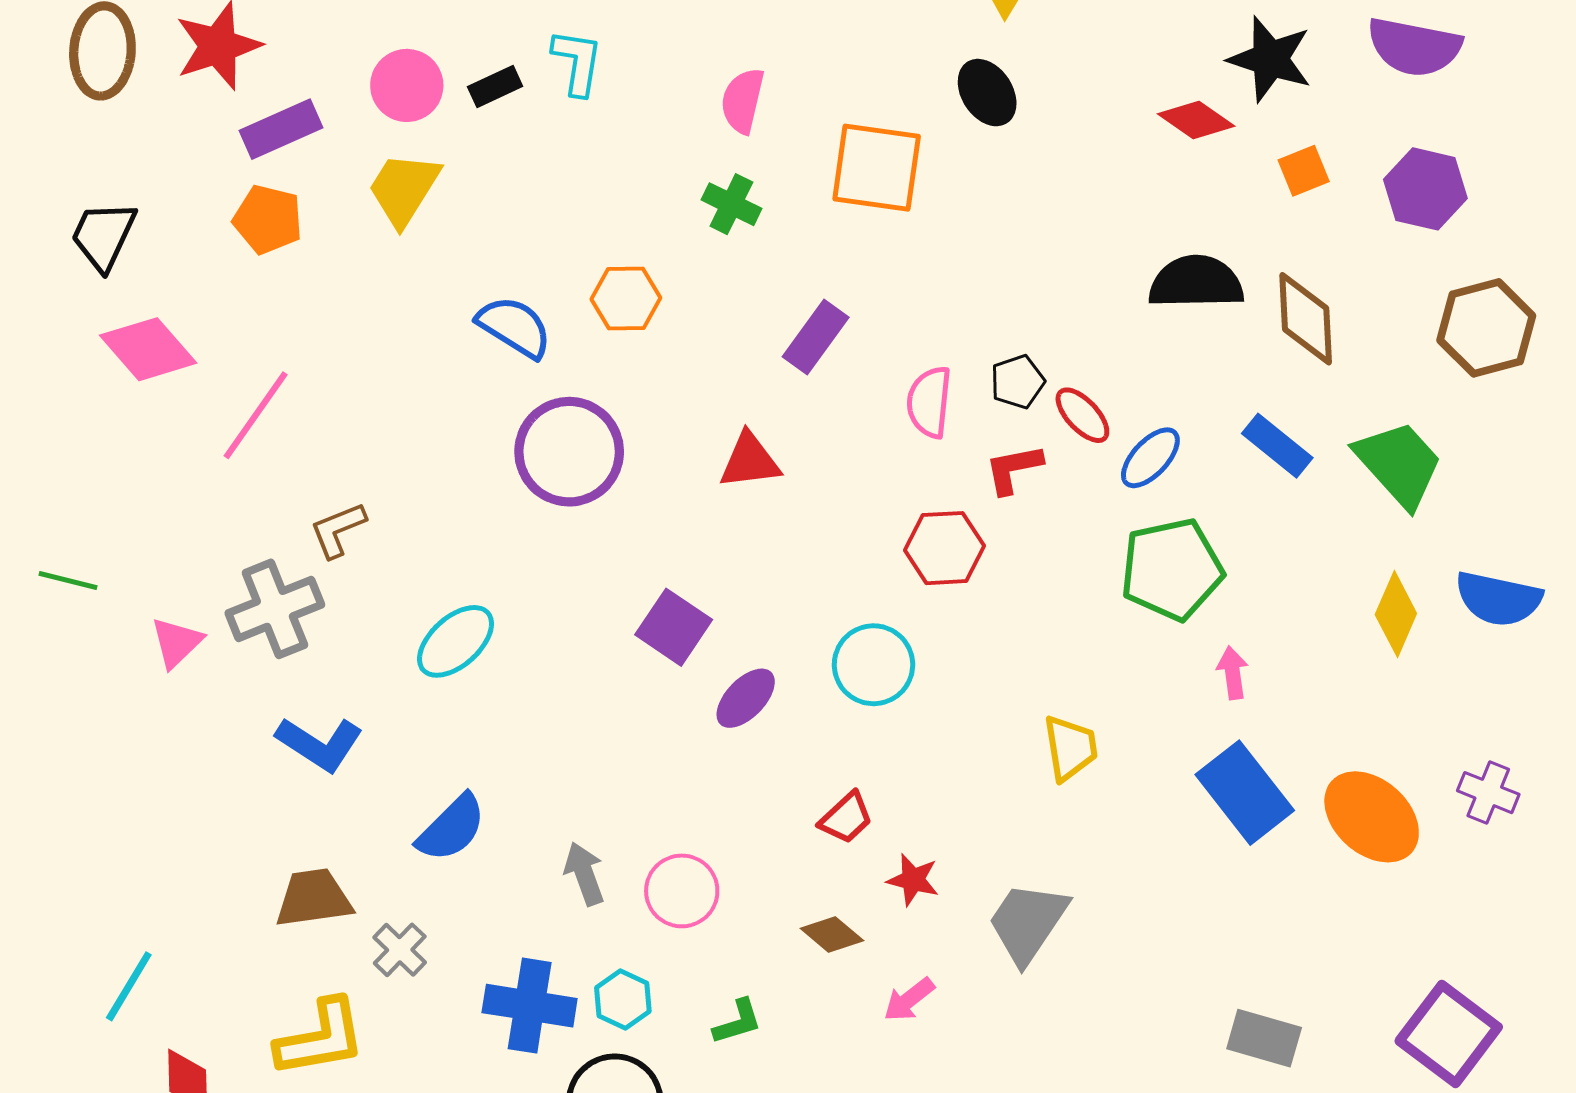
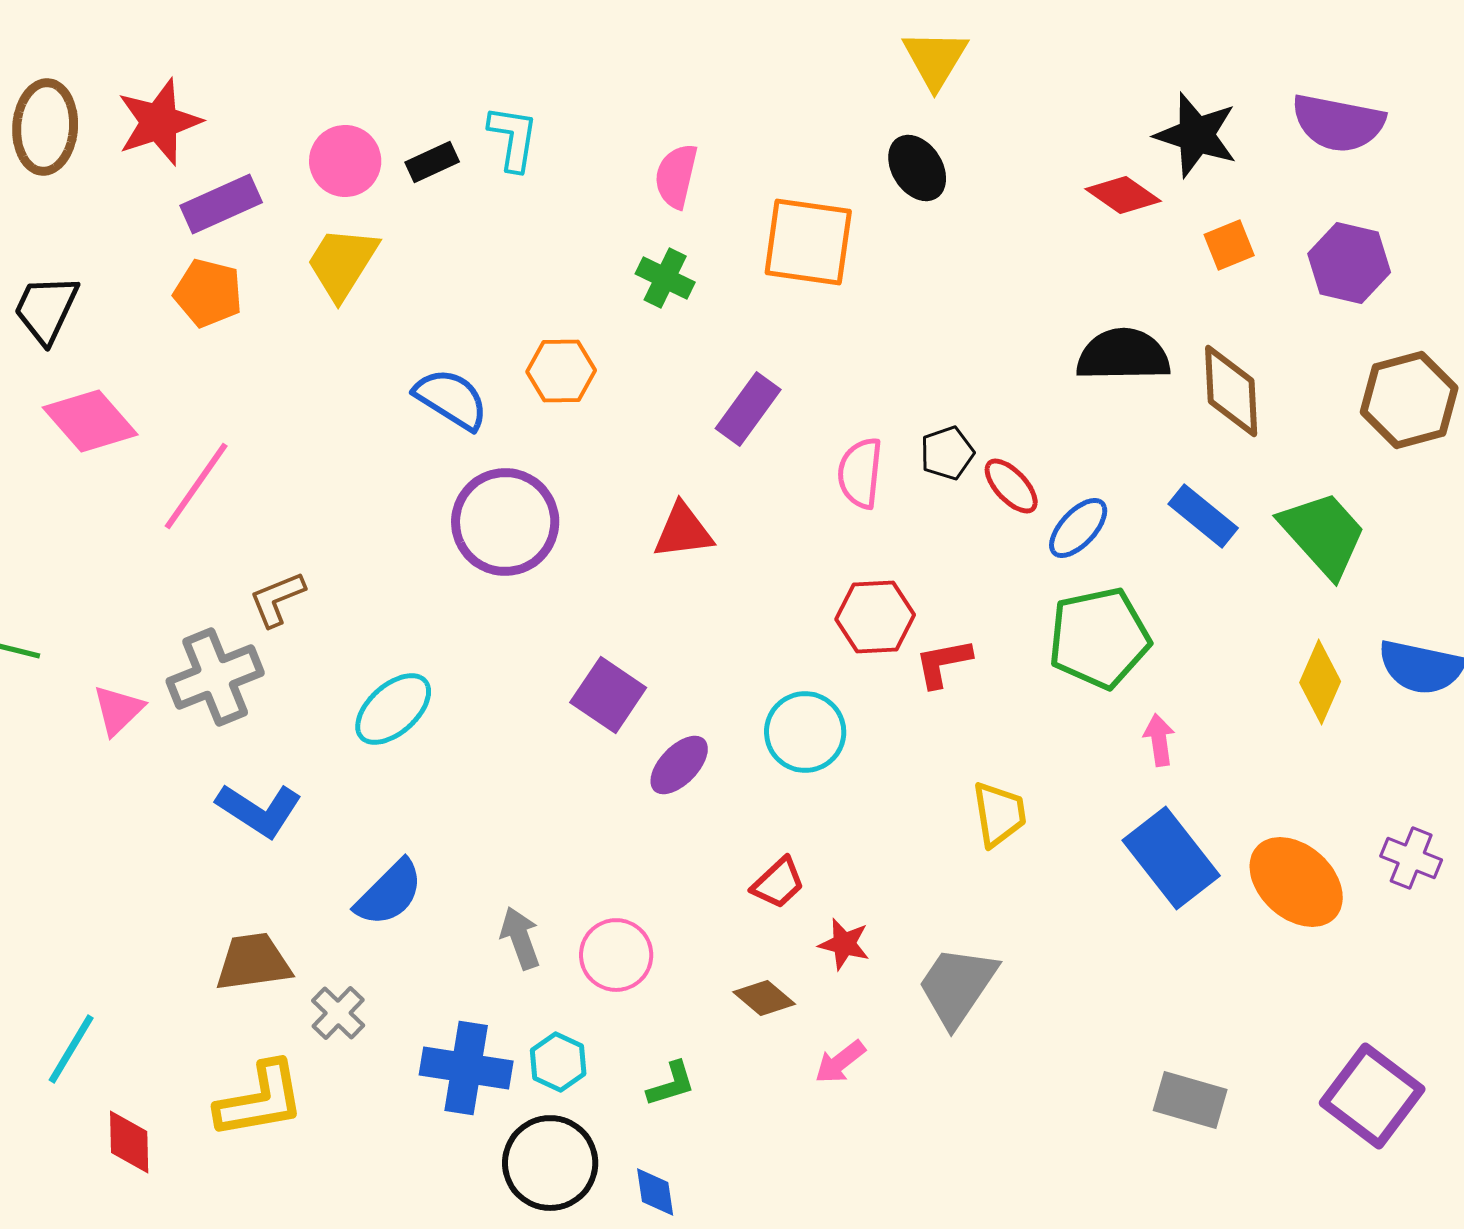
red L-shape: (1013, 469) -> (943, 663), moved

